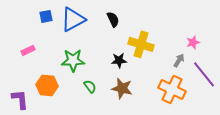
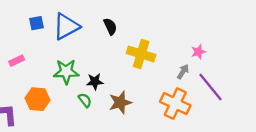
black star: (119, 60) -> (95, 82), moved
brown star: (122, 88) -> (120, 102), turned -30

